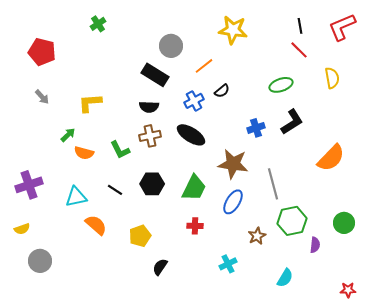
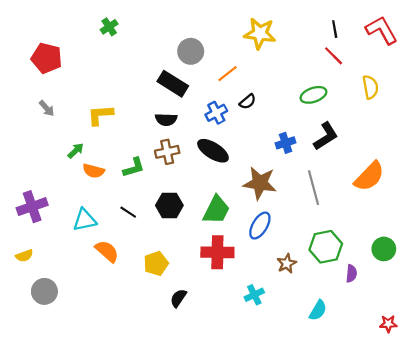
red L-shape: (342, 27) -> (382, 30), turned 84
green L-shape: (120, 150) -> (134, 167), turned -80
gray line: (273, 184) -> (313, 188), moved
red cross: (195, 226) -> (217, 252), size x1.8

